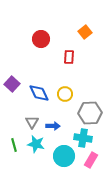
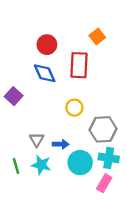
red rectangle: (69, 57) -> (79, 65), size x1.6
blue diamond: (39, 93) -> (45, 73), moved
cyan cross: (83, 138) -> (109, 158), moved
cyan circle: (64, 156) -> (80, 163), moved

